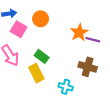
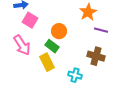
orange circle: (41, 19) -> (59, 31), moved
orange star: (79, 32) -> (88, 12), moved

